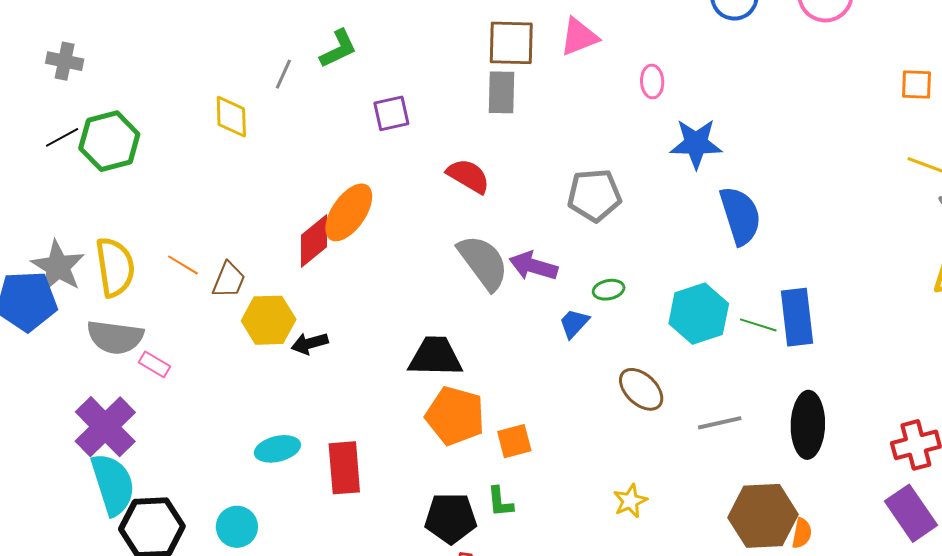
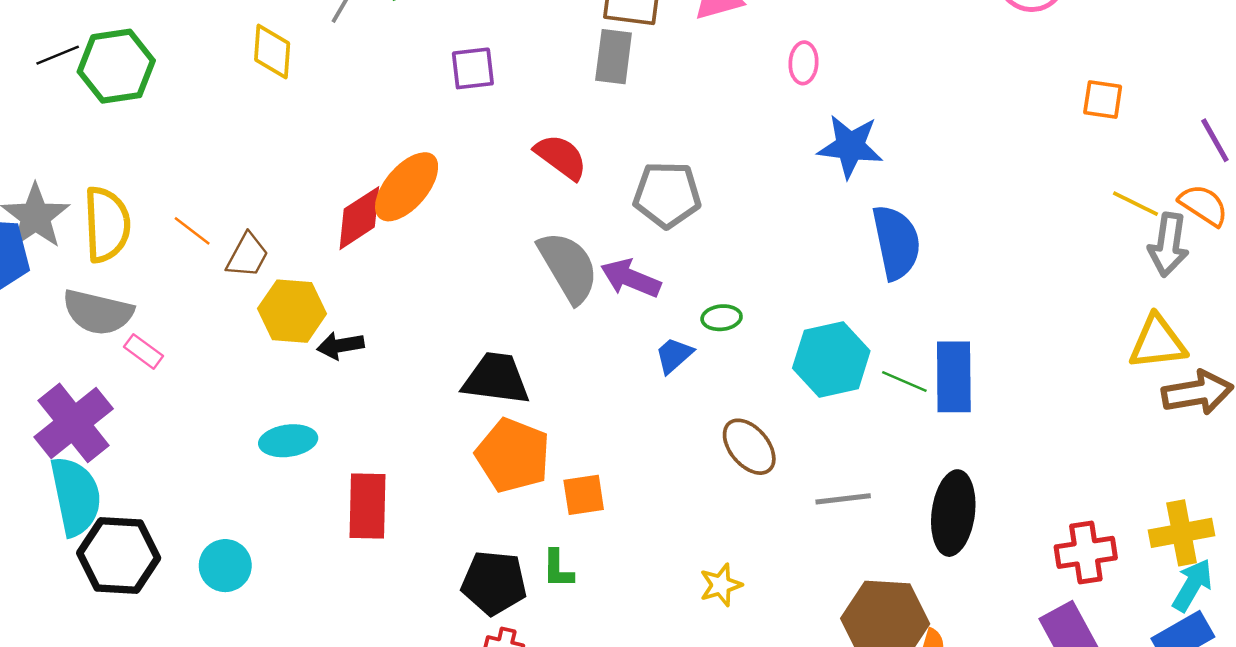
orange square: (917, 85) -> (1103, 100), moved
gray pentagon: (594, 195) -> (667, 195), moved
cyan ellipse: (277, 449) -> (288, 441), moved

